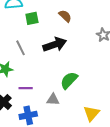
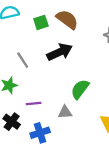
brown semicircle: (65, 16) -> (67, 19), size x1.5
green square: (32, 18) -> (41, 22), moved

